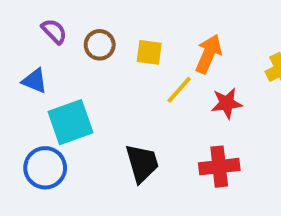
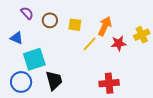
red star: (227, 103) -> (119, 43), moved
black trapezoid: (142, 163) -> (54, 80), moved

